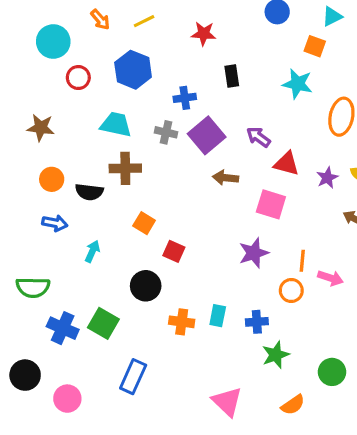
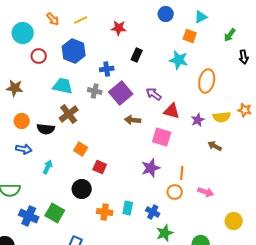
black rectangle: (232, 76) -> (137, 55), turned 32
brown cross: (125, 168) -> (69, 114), turned -36
pink arrow: (330, 278) -> (206, 192), moved
blue cross: (257, 322) -> (153, 212), turned 32

